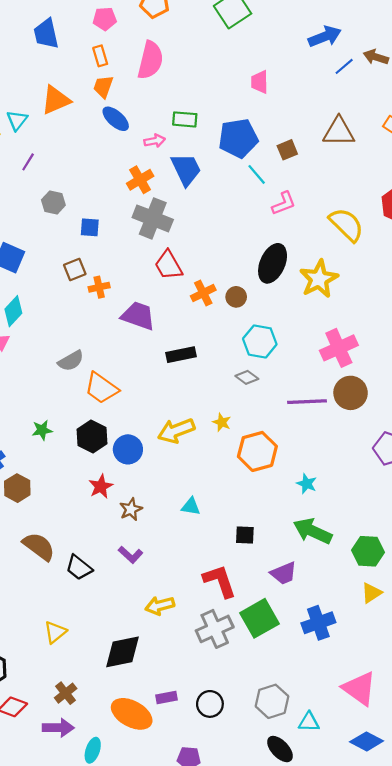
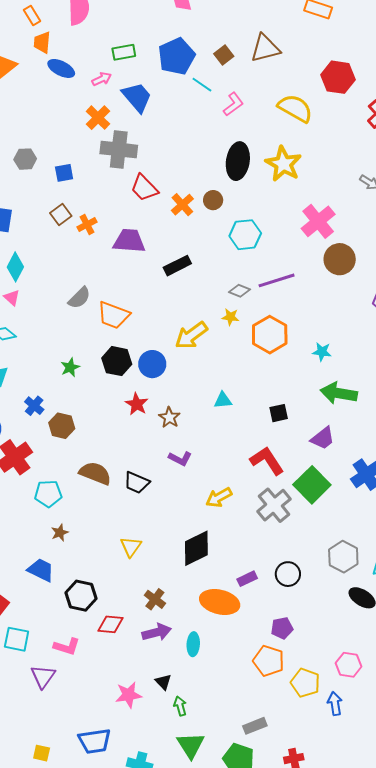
brown triangle: (339, 132) -> (265, 48), moved
gray diamond: (247, 377) -> (240, 291), moved
purple line: (307, 402) -> (277, 280), moved

